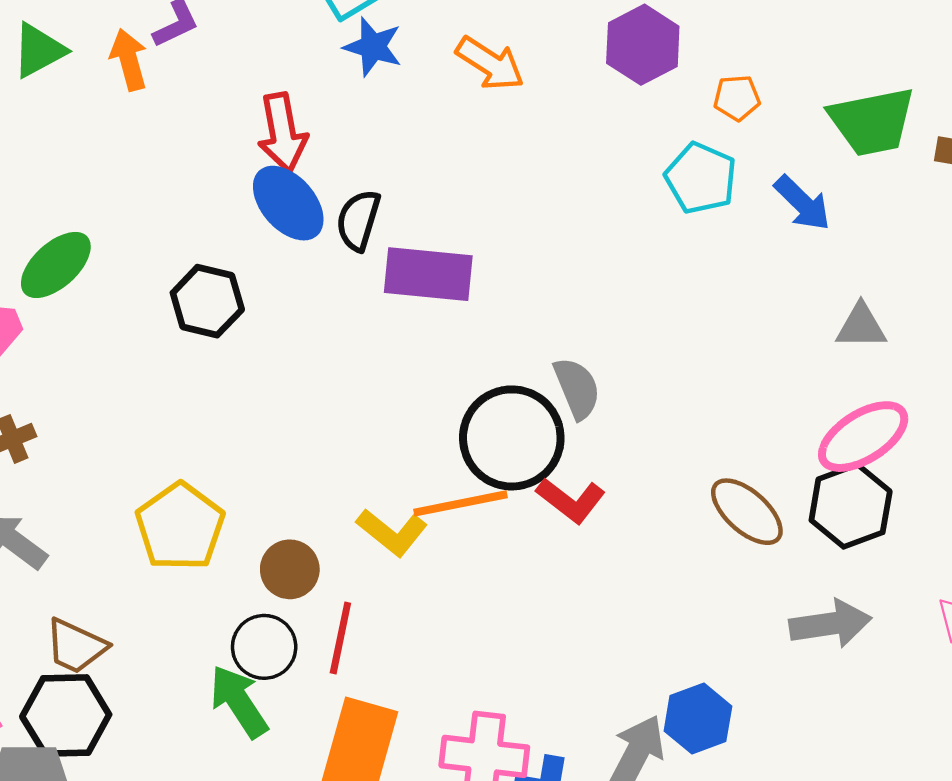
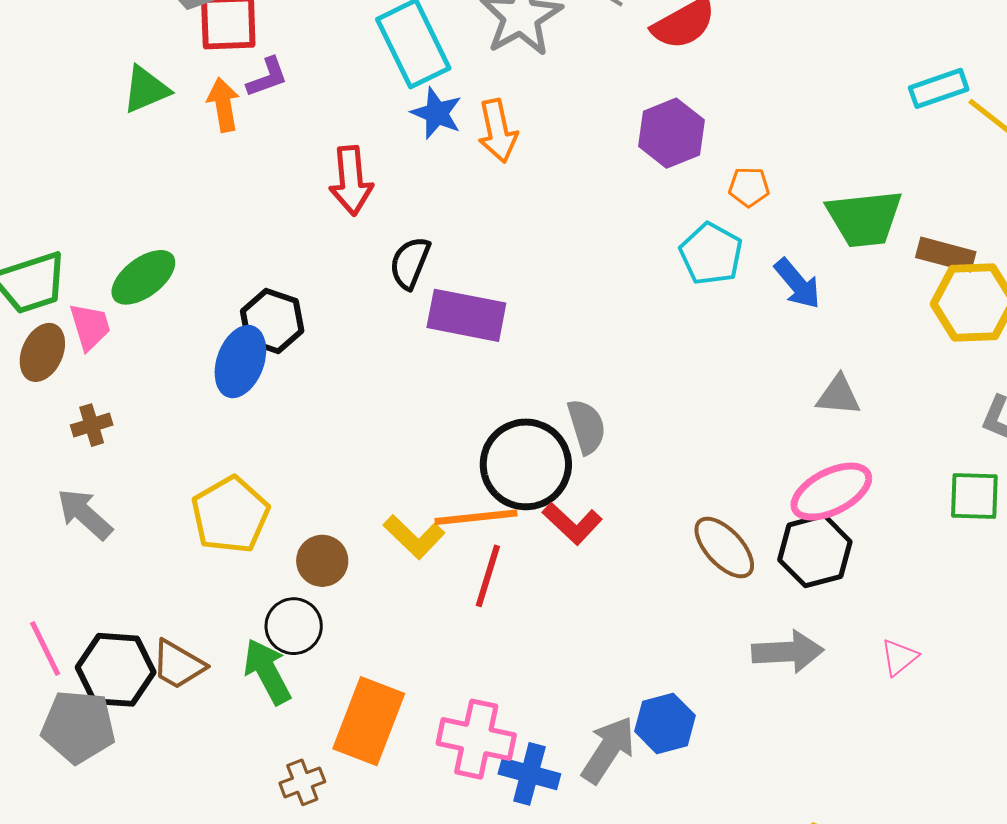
orange arrow: (490, 63) -> (498, 131), moved, turned 40
blue ellipse: (288, 203) -> (240, 362), moved, turned 56
red line: (340, 638) -> (488, 576), moved
brown trapezoid: (76, 646) -> (178, 665), moved

